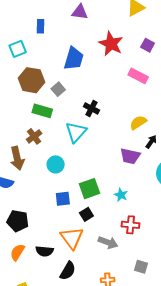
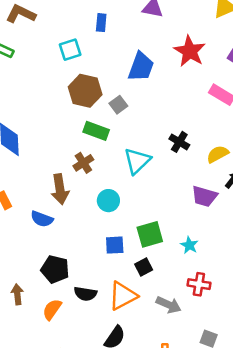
black cross: (91, 108) -> (179, 142), moved
orange triangle: (72, 238) -> (123, 296), turned 35
black semicircle: (45, 251) -> (85, 294), moved

